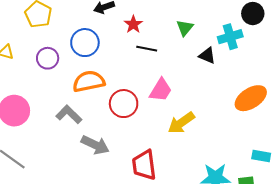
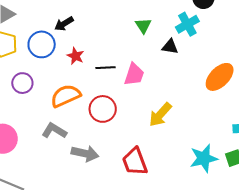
red star: (133, 24) -> (76, 56), moved
blue circle: (85, 43) -> (42, 44), moved
black line: (147, 49) -> (105, 68), moved
pink trapezoid: (161, 90) -> (134, 74), moved

